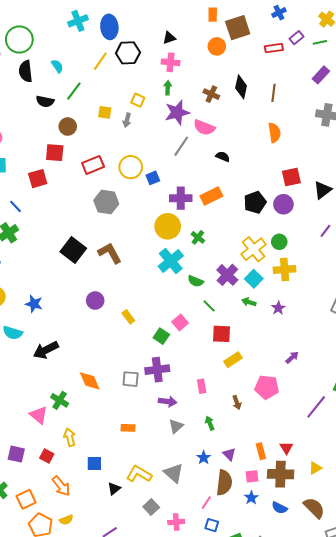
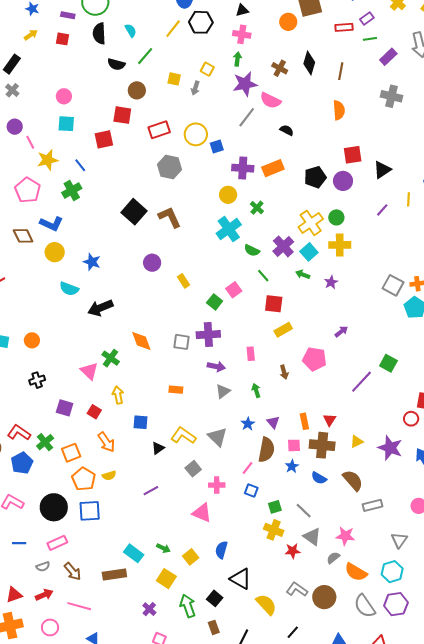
green line: (320, 42) -> (370, 39), moved
yellow circle: (168, 226) -> (228, 195), size x0.7

